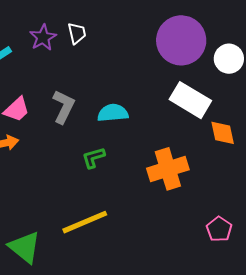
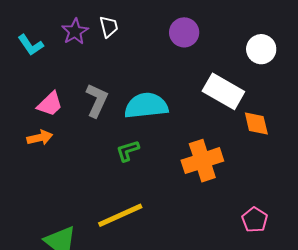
purple circle: (181, 40) -> (184, 32), moved, size x0.6
cyan semicircle: (113, 113) -> (146, 106), size x1.4

